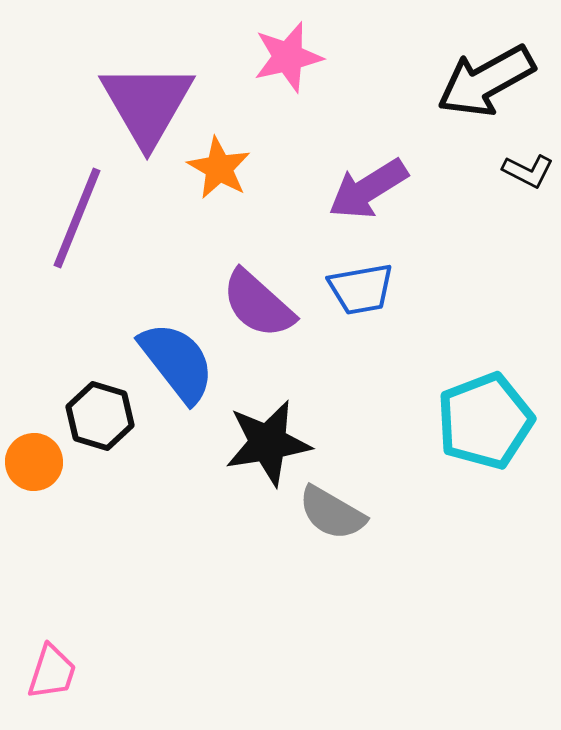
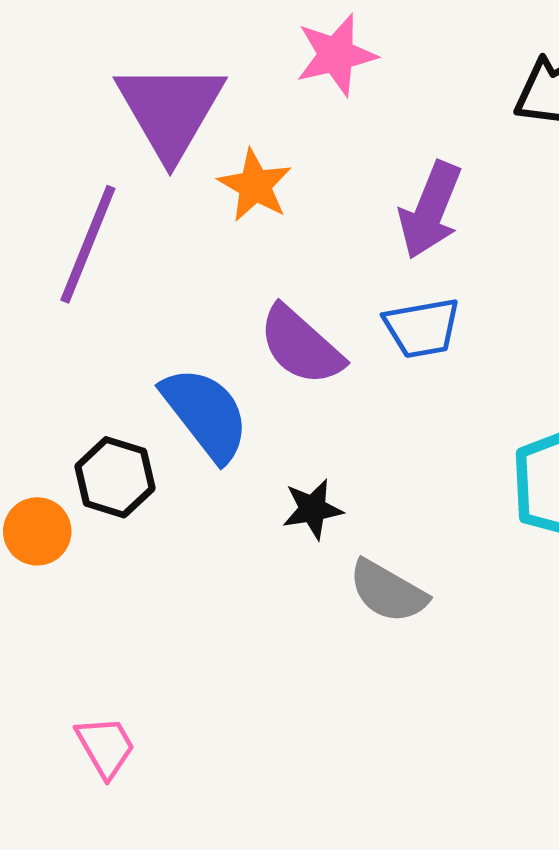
purple arrow: (368, 189) -> (430, 210), turned -36
black star: (268, 443) -> (313, 509), size x0.6
pink trapezoid: (52, 672) -> (105, 747), moved, turned -48

